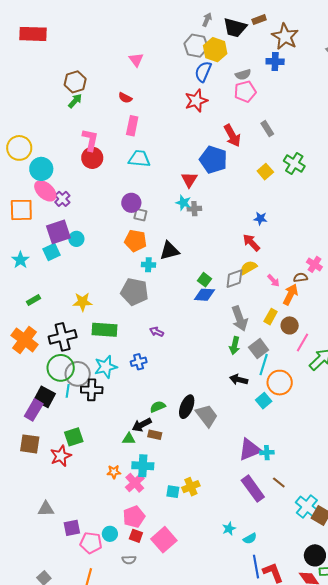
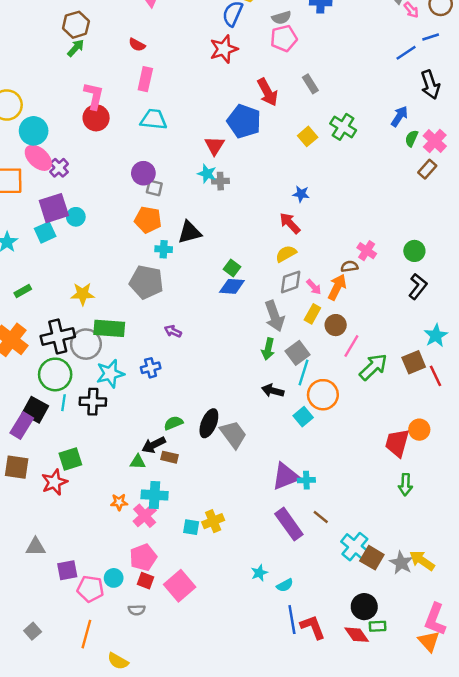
gray diamond: (234, 279) -> (291, 282), moved
pink arrow: (273, 281) -> (314, 287), moved
gray circle: (78, 374) -> (86, 344), moved

